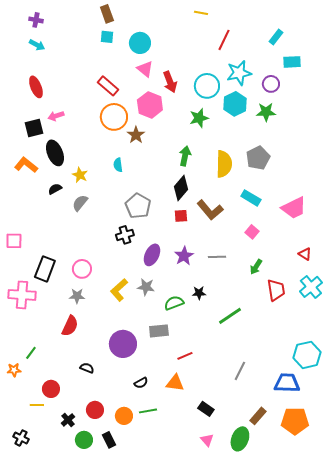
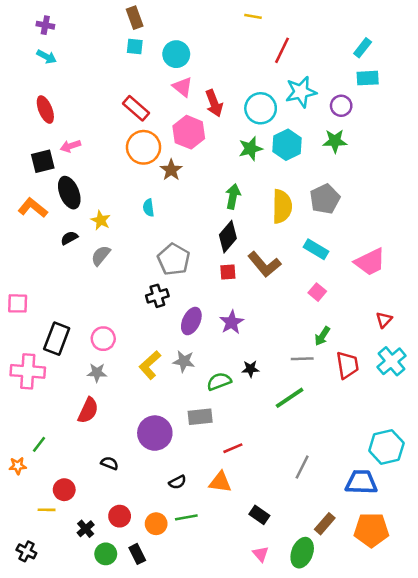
cyan rectangle: (276, 37) -> (363, 48), moved
cyan hexagon: (235, 104) -> (287, 145), moved
red triangle: (305, 254) -> (384, 320), turned 40
gray line: (217, 257) -> (302, 359), moved

